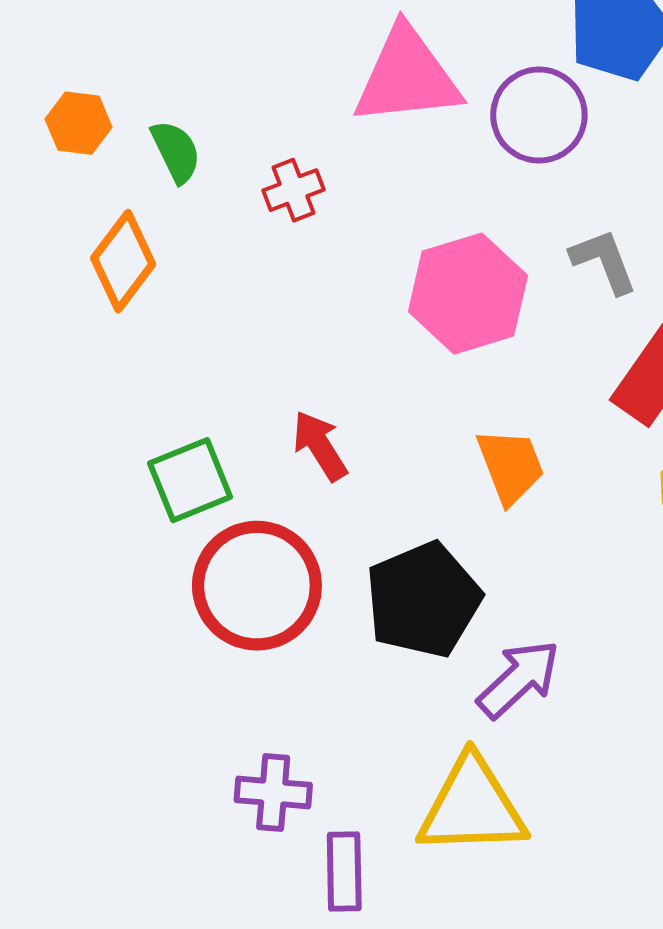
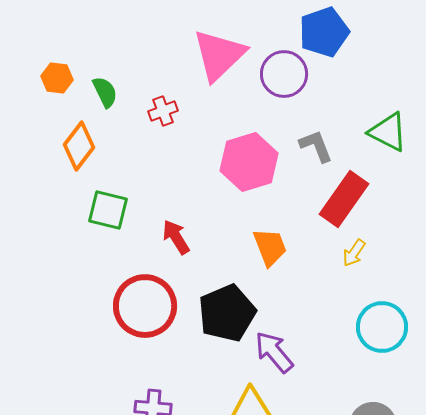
pink triangle: (407, 77) -> (219, 55), turned -38
green square: (190, 480) -> (108, 210), moved, turned 36
purple arrow: (519, 679) -> (274, 352), turned -87

